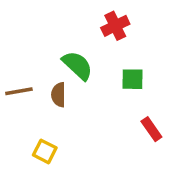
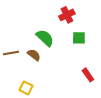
green square: (133, 79) -> (79, 38), moved
brown semicircle: (59, 95) -> (34, 55), turned 128

